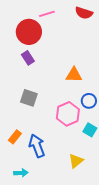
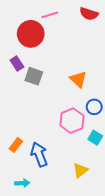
purple rectangle: (28, 58) -> (17, 63), moved
orange triangle: (74, 75) -> (78, 79), turned 42
gray square: (29, 98) -> (34, 76), moved

